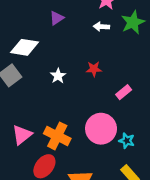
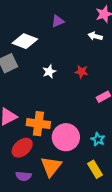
pink circle: (101, 129) -> (66, 137), moved
orange cross: (57, 136) -> (38, 124), turned -30

